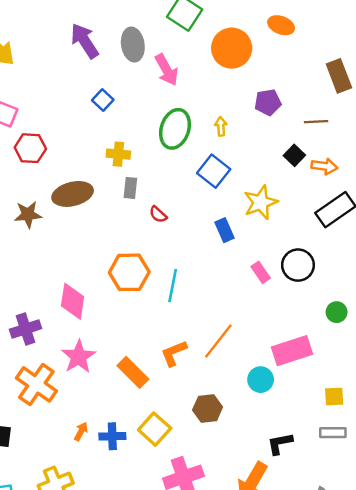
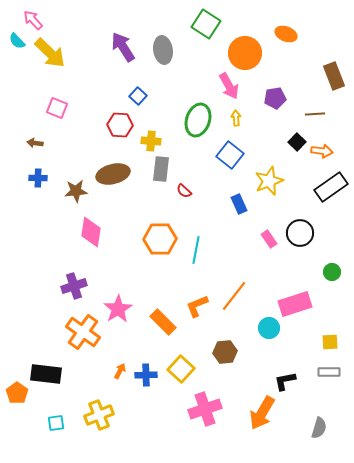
pink arrow: (167, 70) -> (229, 86), moved
red hexagon: (30, 148) -> (120, 125), moved
gray rectangle: (130, 188) -> (161, 169), size x1.4
pink diamond: (73, 301) -> (91, 232), moved

